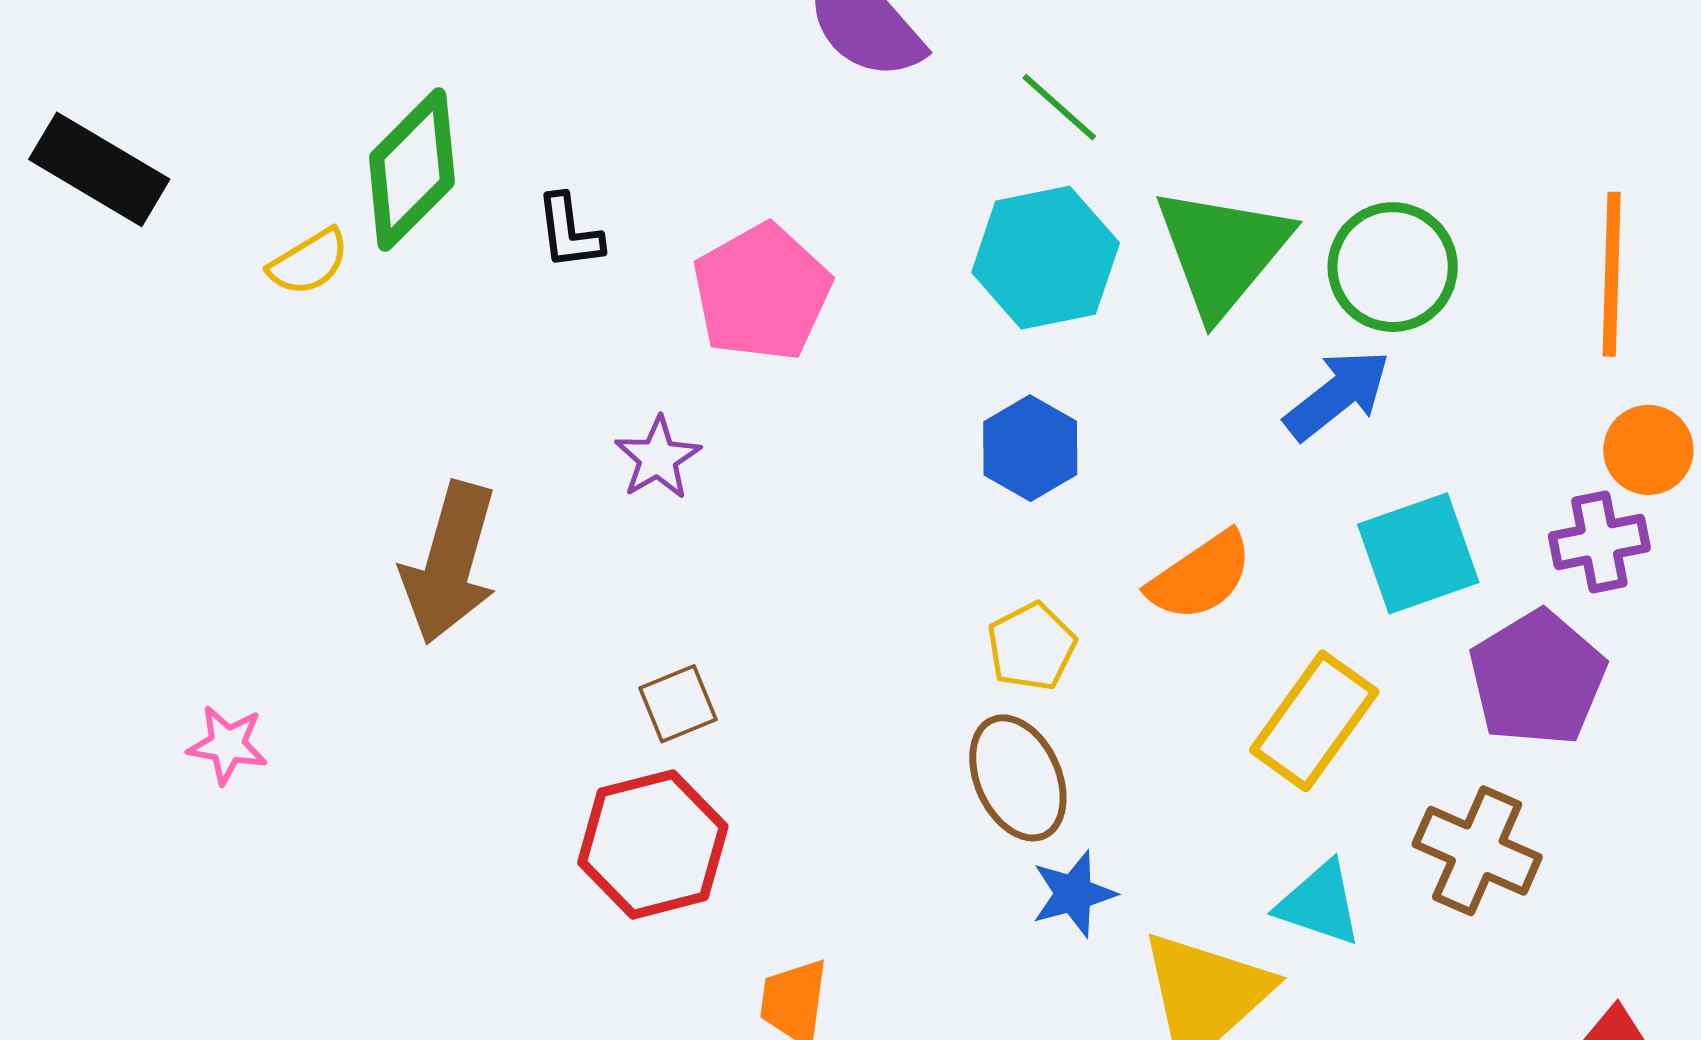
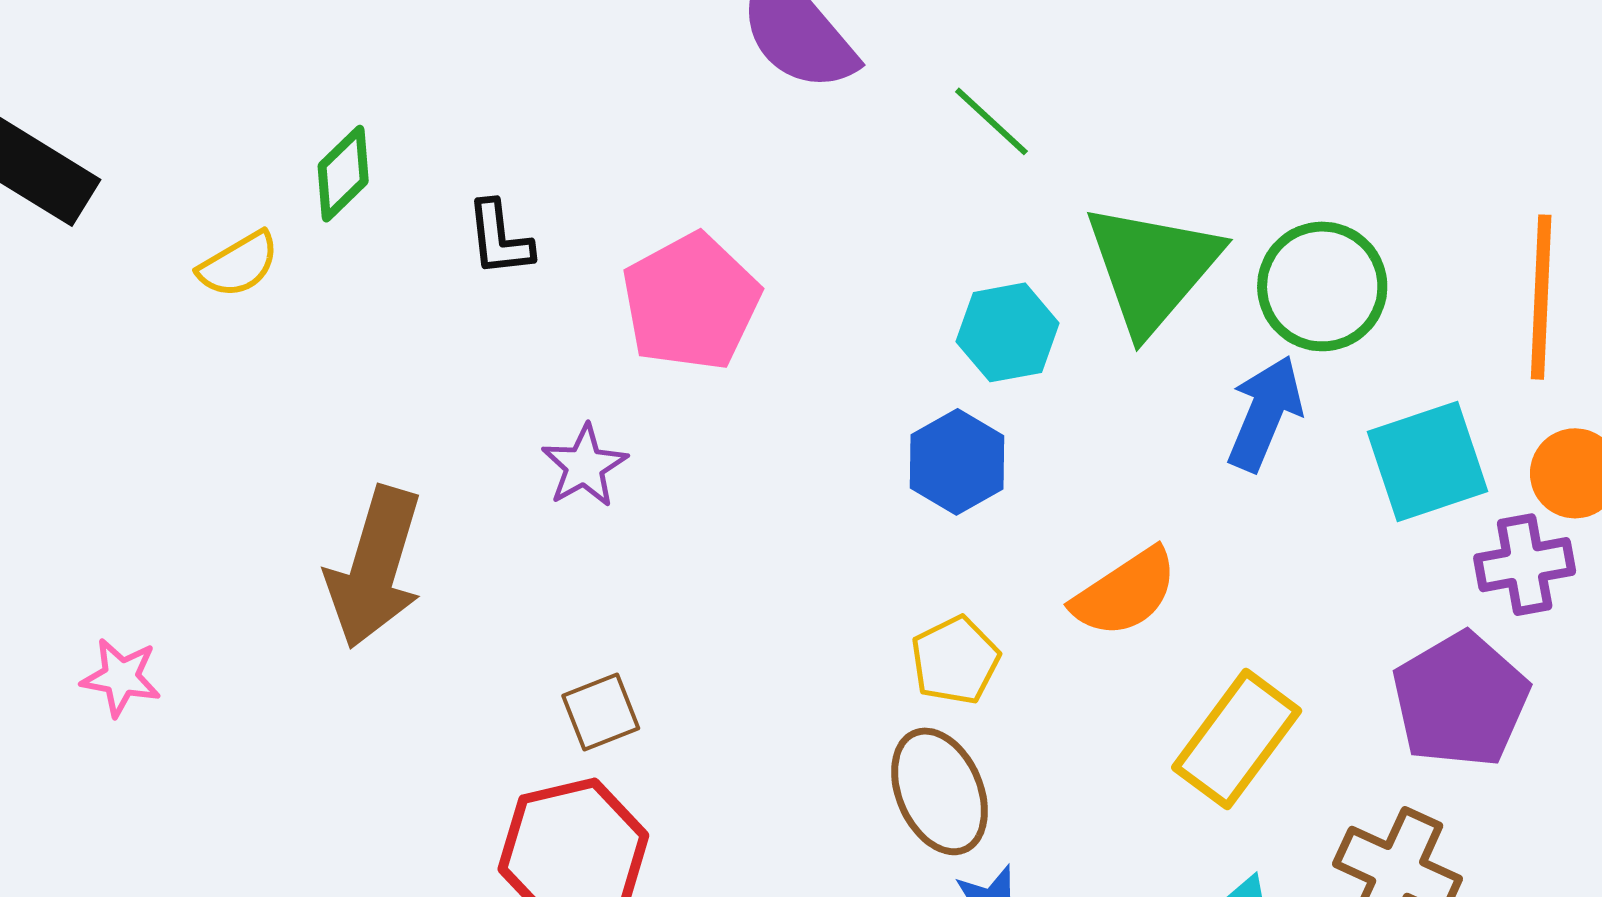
green diamond: (412, 170) -> (343, 174), size x0.6
cyan hexagon: (1046, 258) -> (1008, 332), moved, size x0.7
blue arrow: (1337, 395) -> (1265, 413), turned -30
cyan square: (1418, 553) -> (1428, 461), moved
pink star: (227, 745) -> (121, 677), moved

